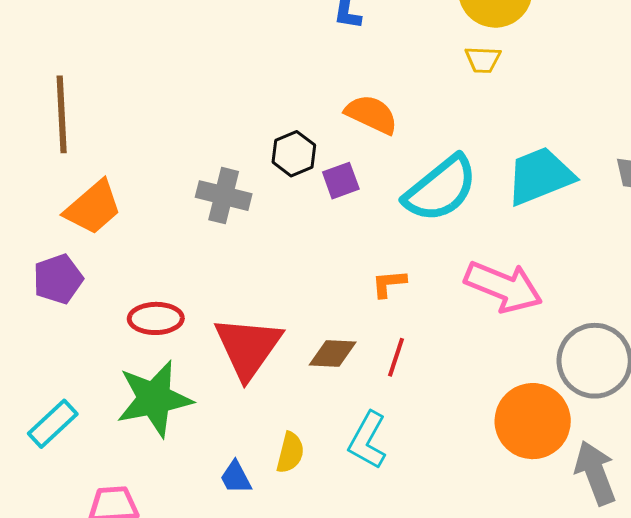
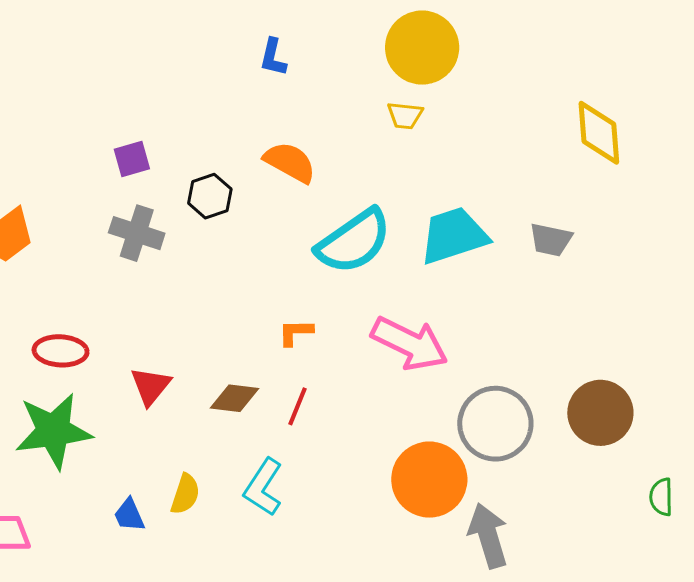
purple square: (341, 181) -> (132, 159), moved
red triangle: (248, 347) -> (150, 386), size x0.6

